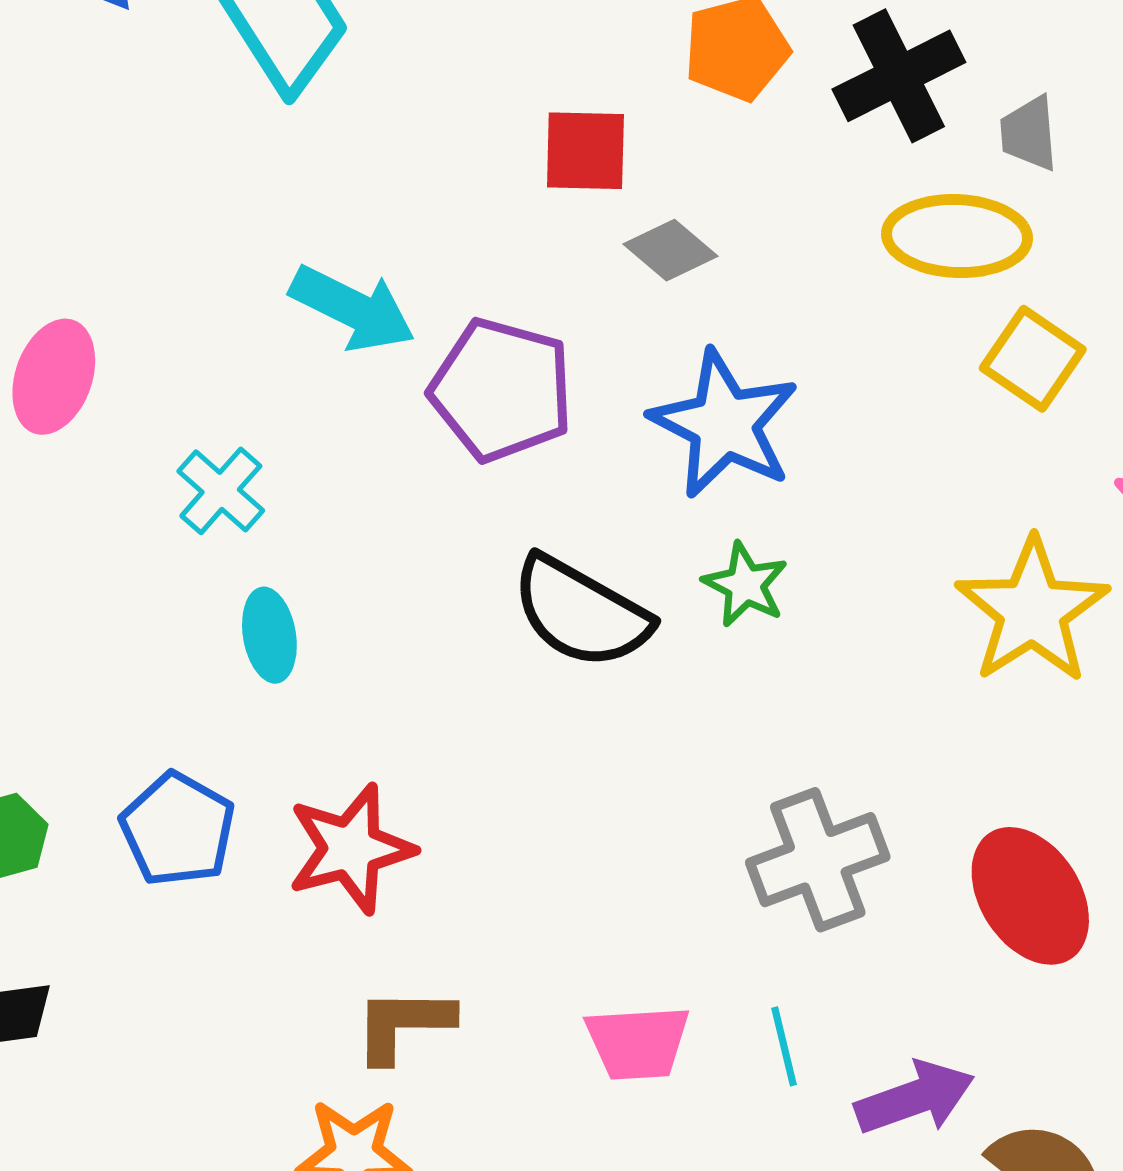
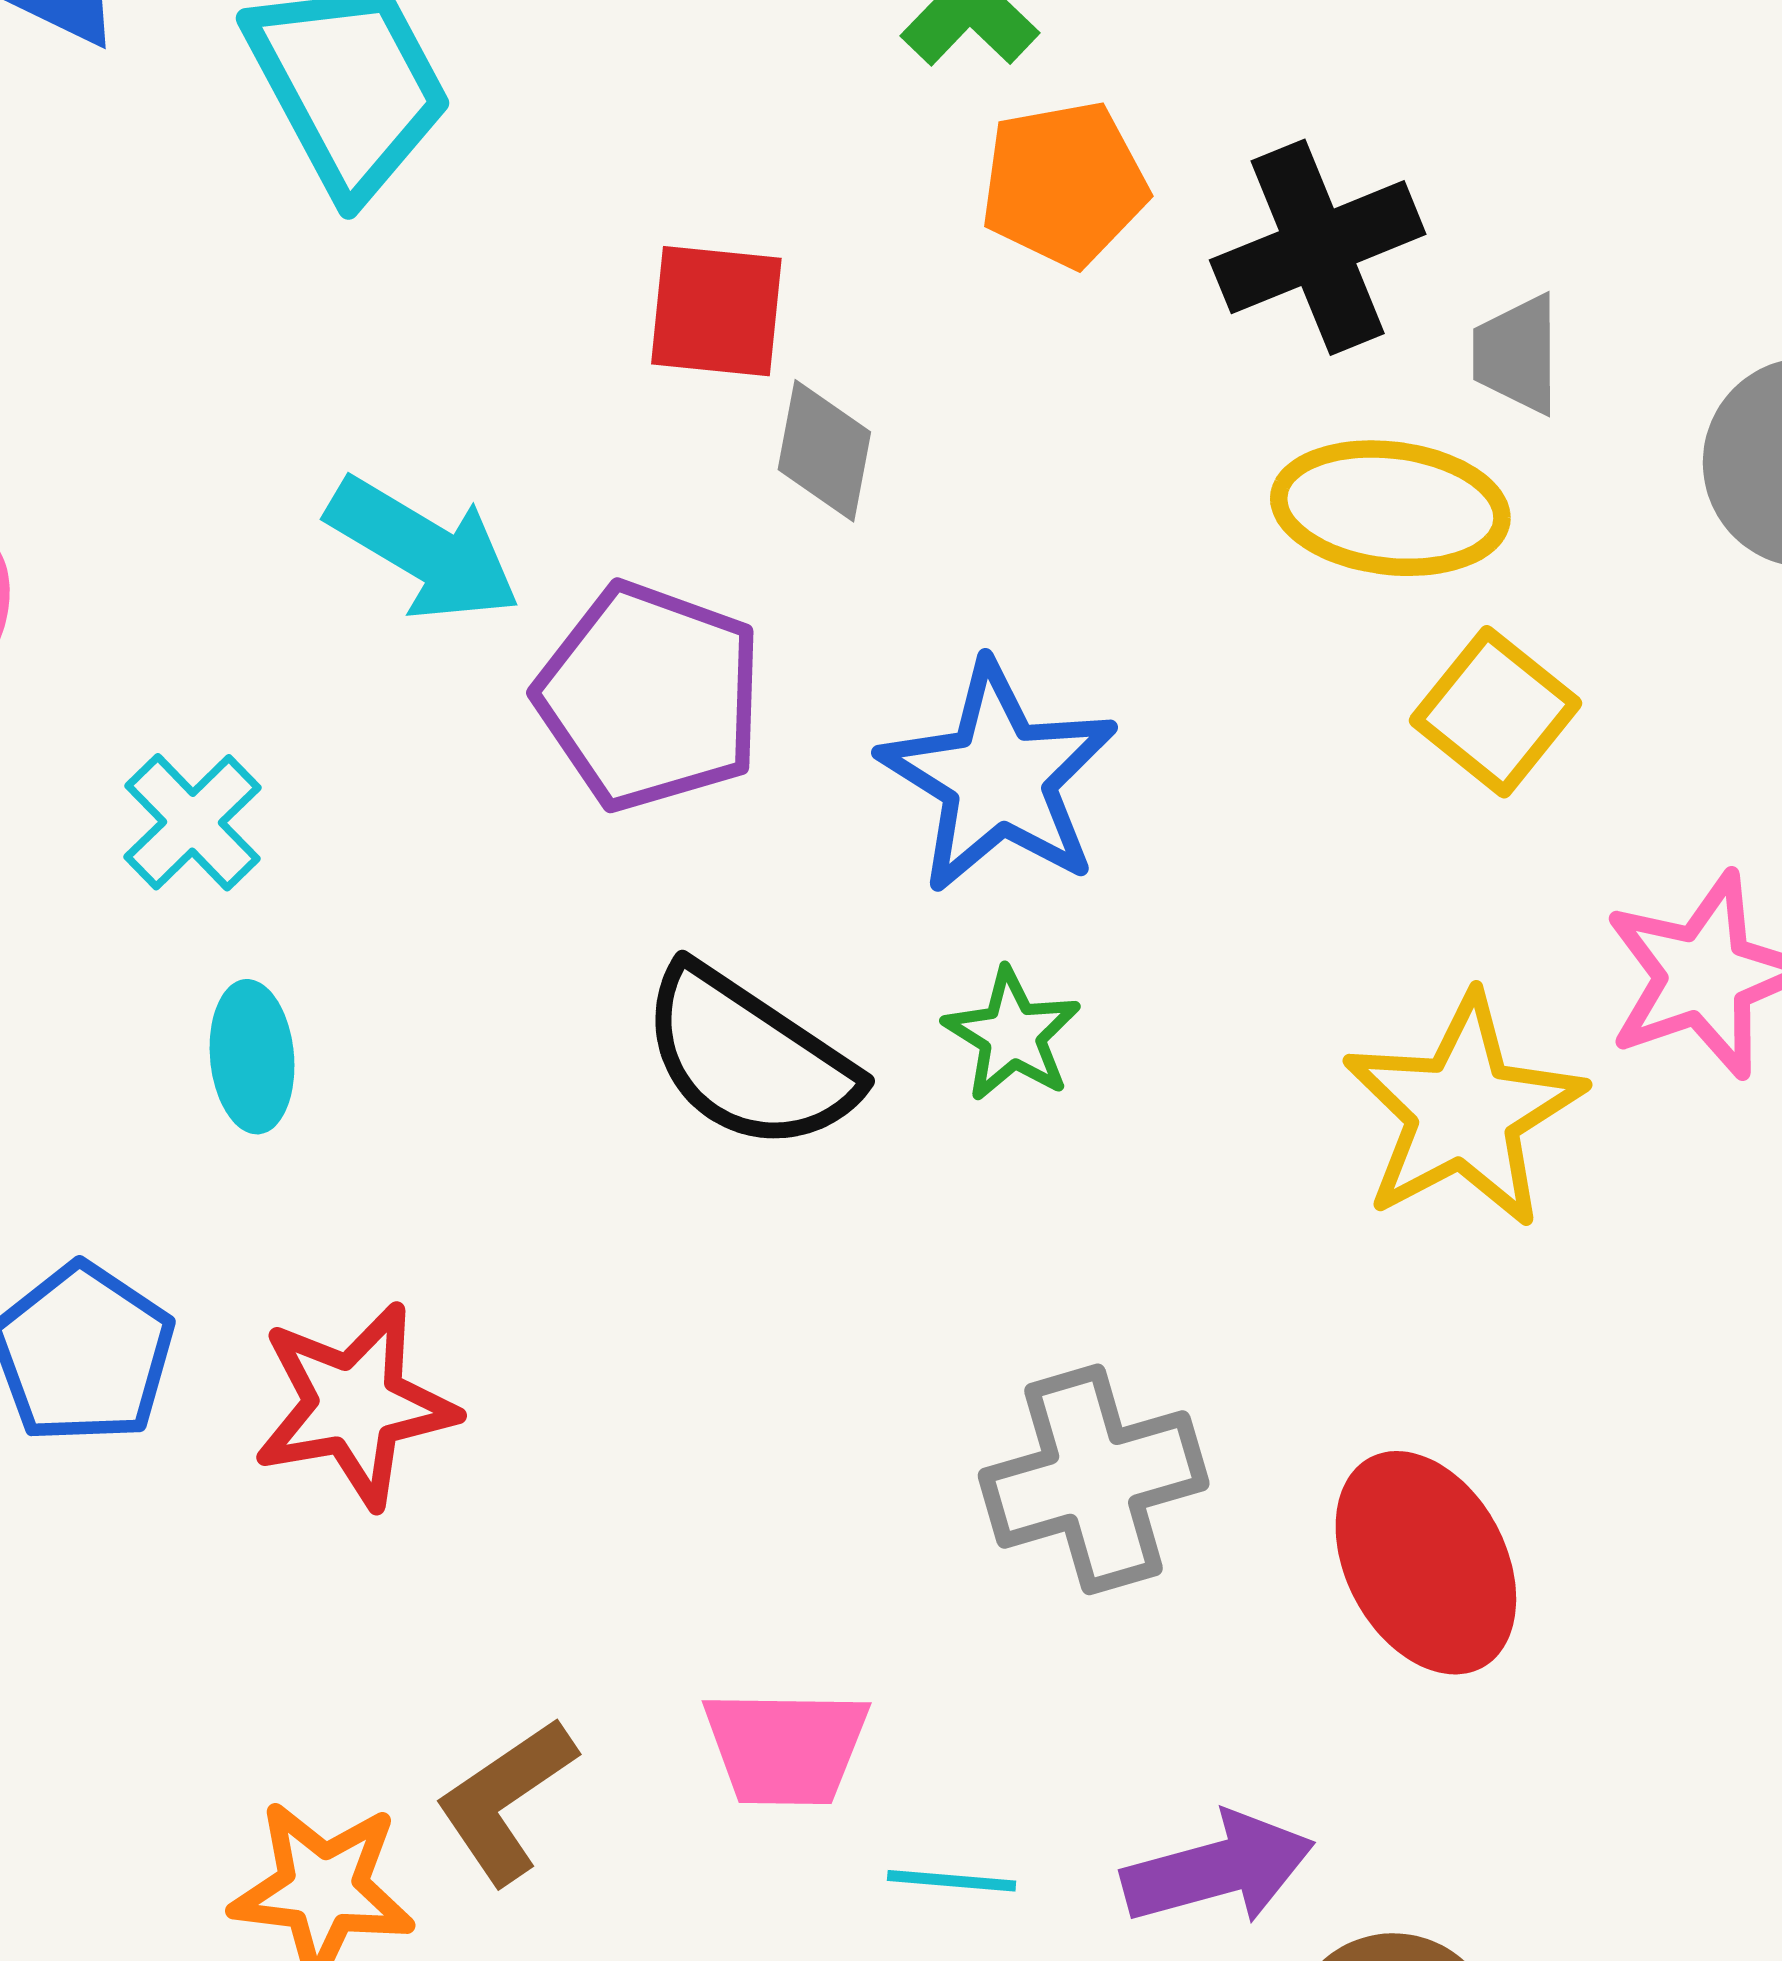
red square: (585, 151) -> (716, 311), moved
gray diamond: (670, 250) -> (824, 451), moved, turned 56
brown L-shape: (403, 1024) -> (506, 1801), moved, turned -39
cyan line: (784, 1046) -> (952, 1881), moved, turned -76

